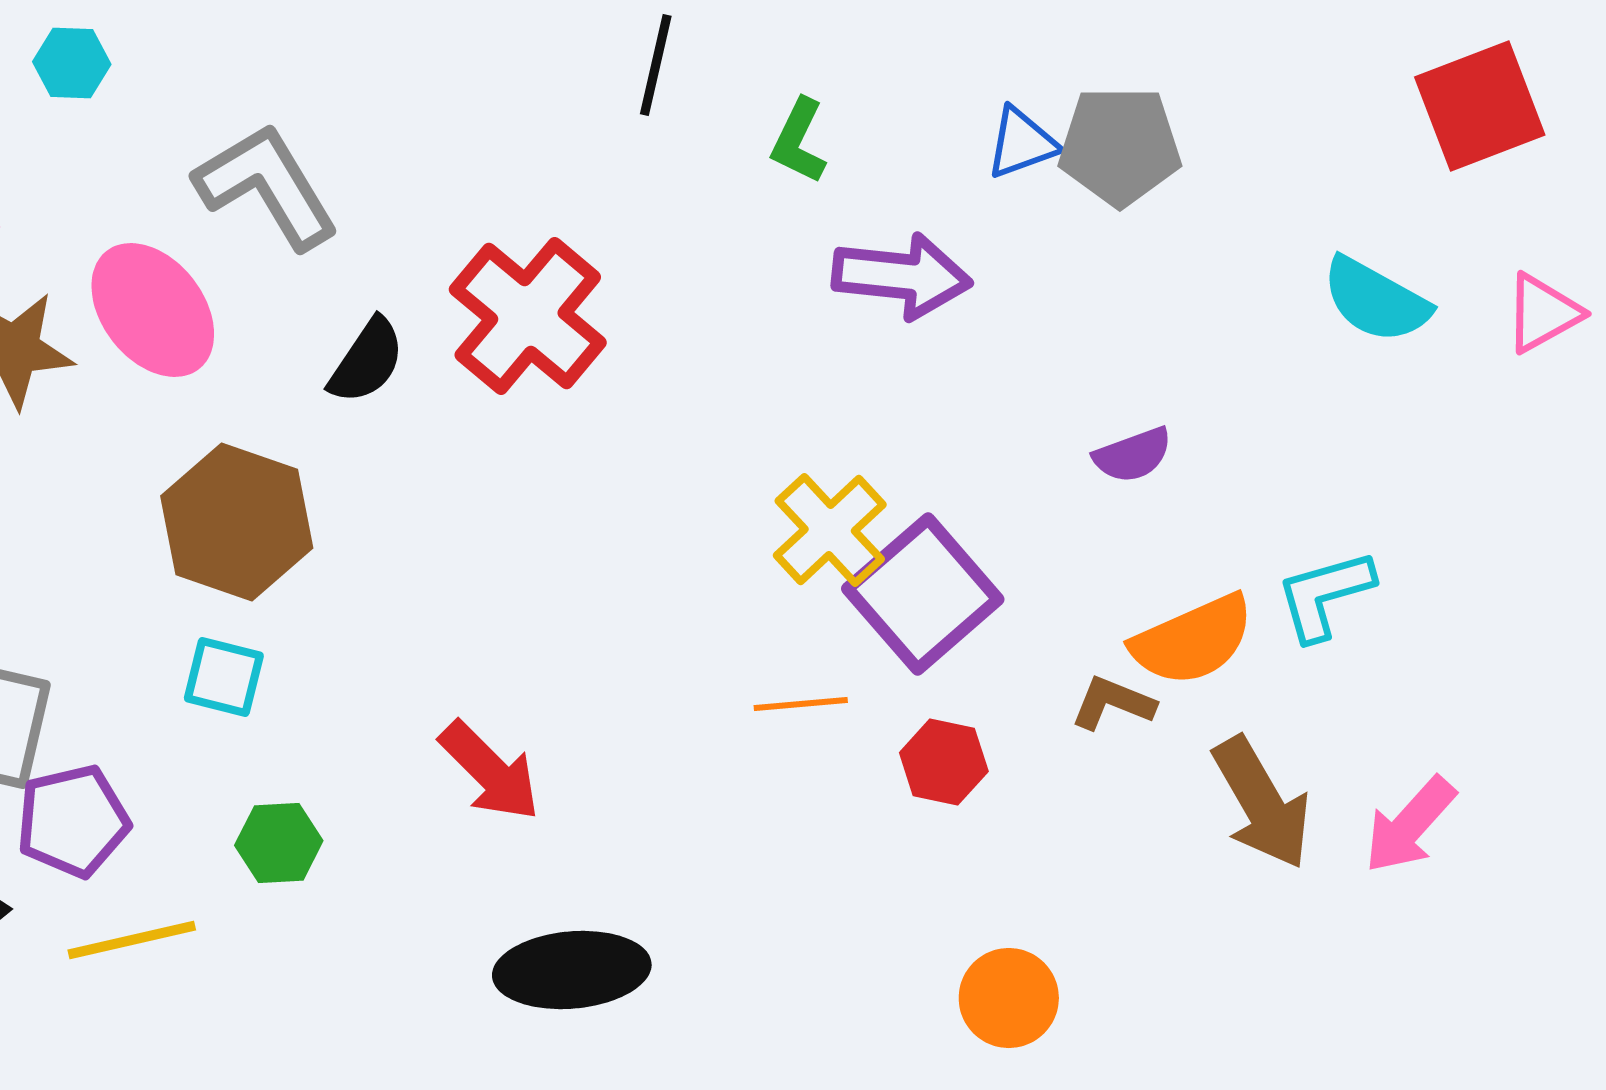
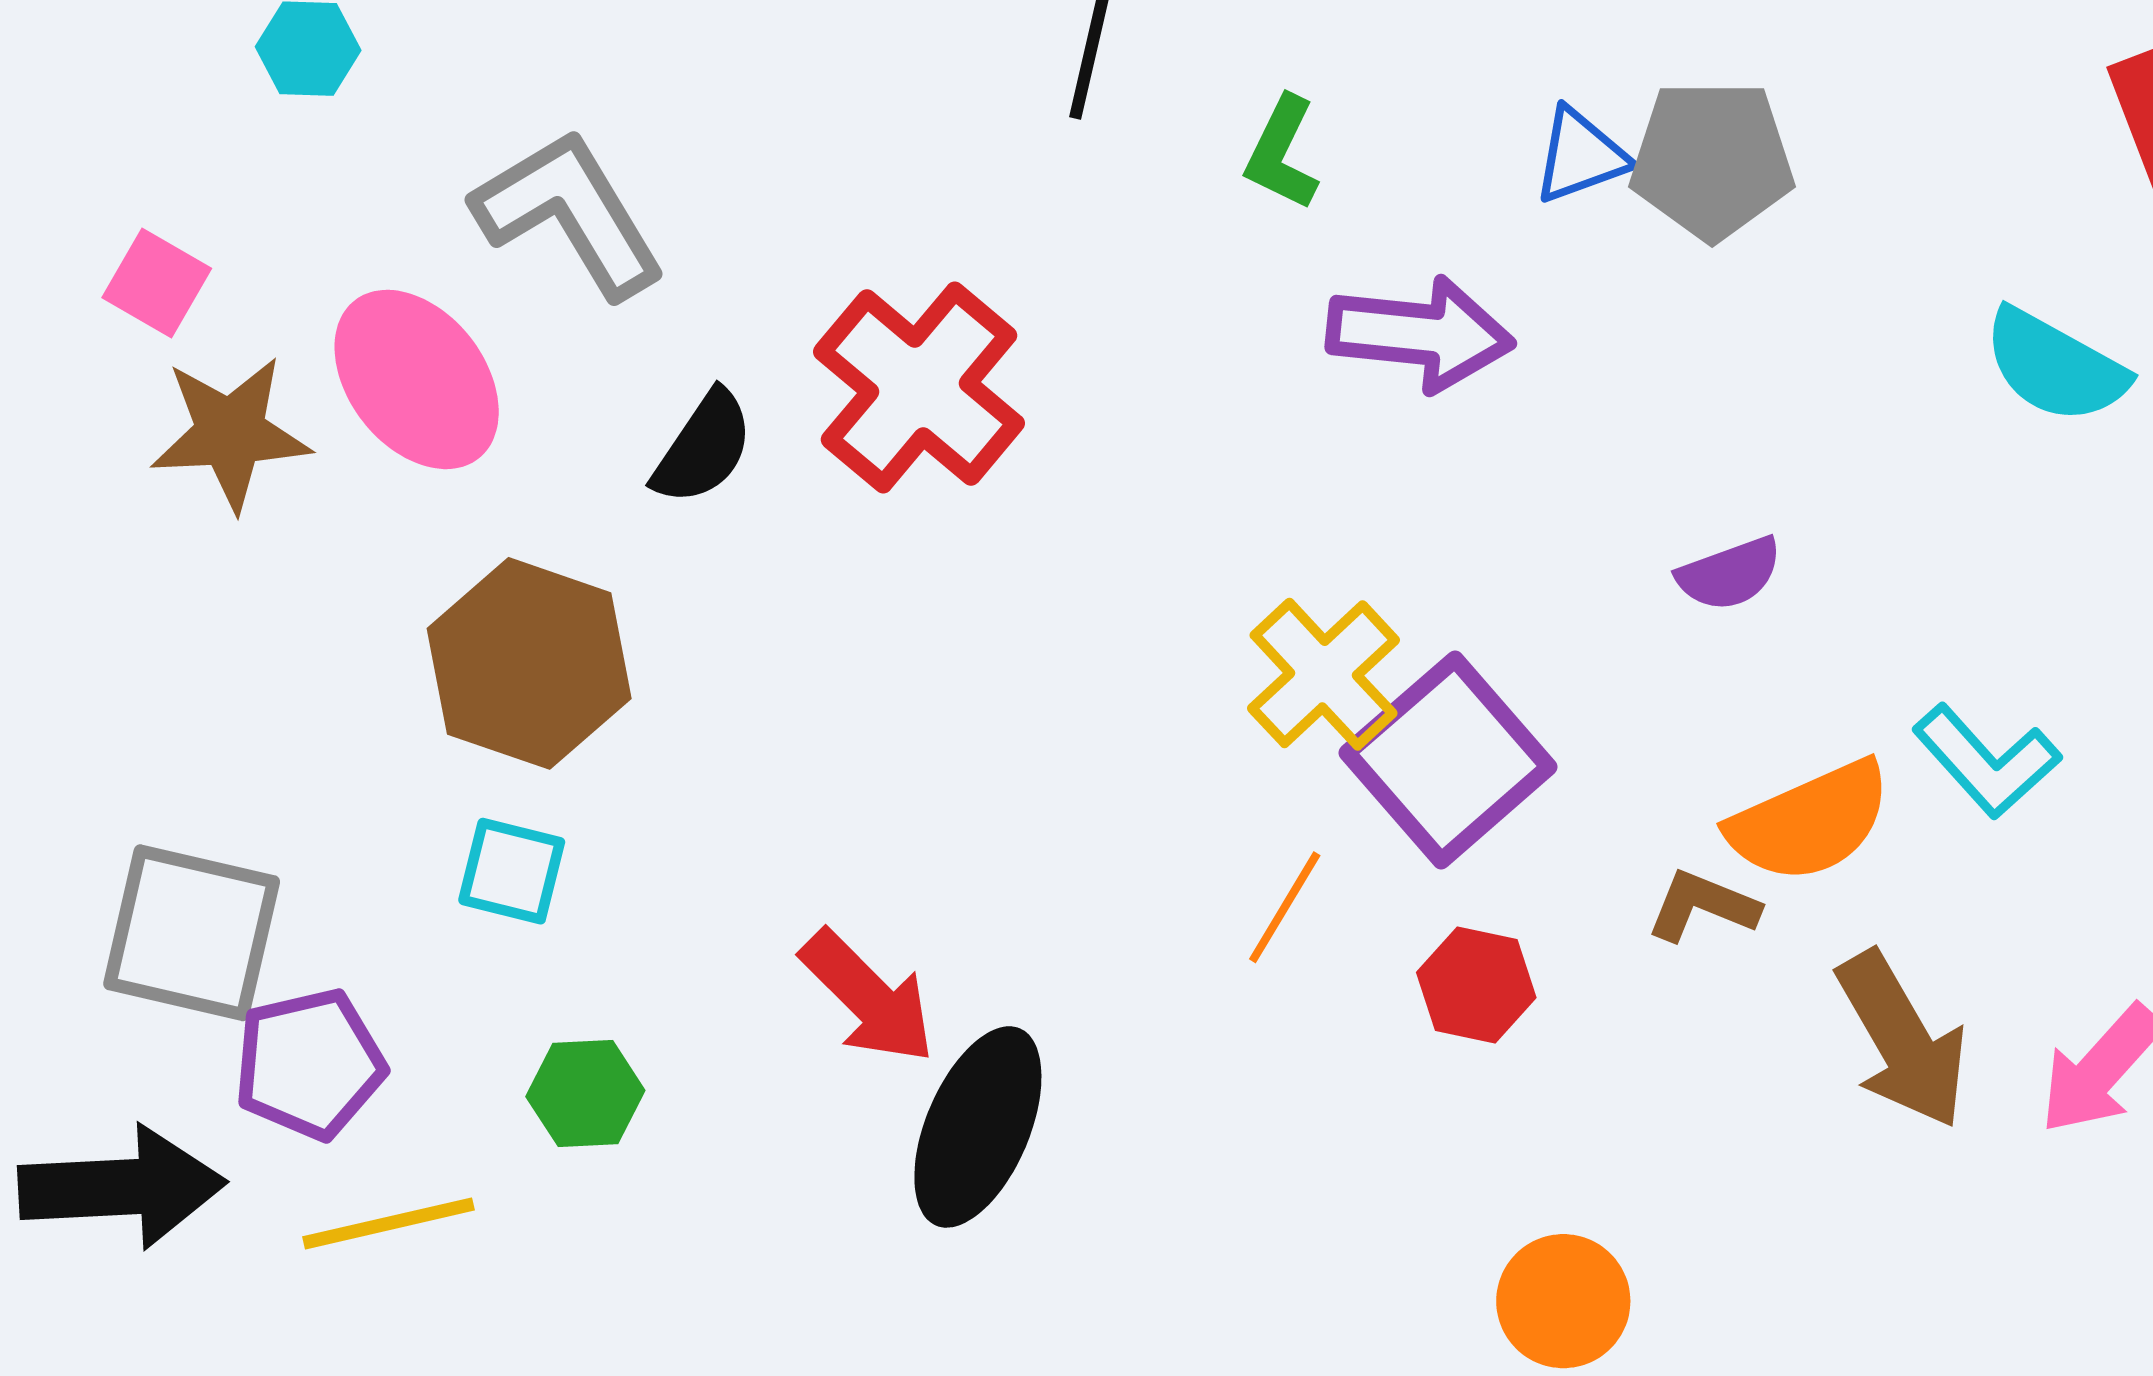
cyan L-shape: (1325, 595) -> (1987, 761), turned -116
orange line: (801, 704) -> (1285, 907), turned -54
black ellipse: (572, 970) -> (978, 1127), moved, turned -62

